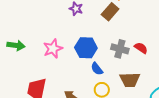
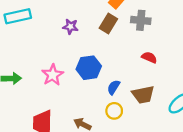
gray cross: (120, 49) -> (141, 20), moved
blue semicircle: (97, 69) -> (114, 87), moved, turned 80

